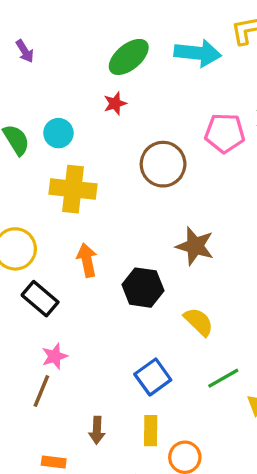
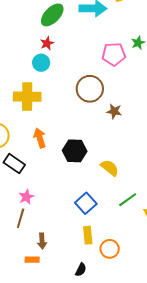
cyan circle: (58, 133) -> (41, 63), moved
brown circle: (163, 164) -> (90, 89), moved
brown star: (195, 246) -> (114, 111), moved, size x0.7
brown arrow: (97, 430) -> (42, 241), moved

